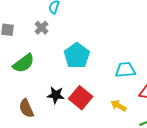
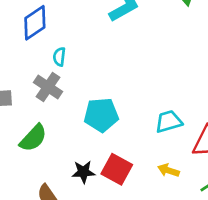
gray cross: (41, 28) -> (48, 87), size x1.5
cyan pentagon: (77, 56) -> (101, 115), turned -30

